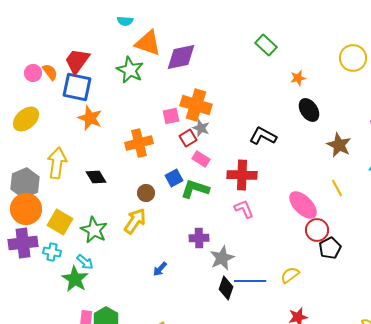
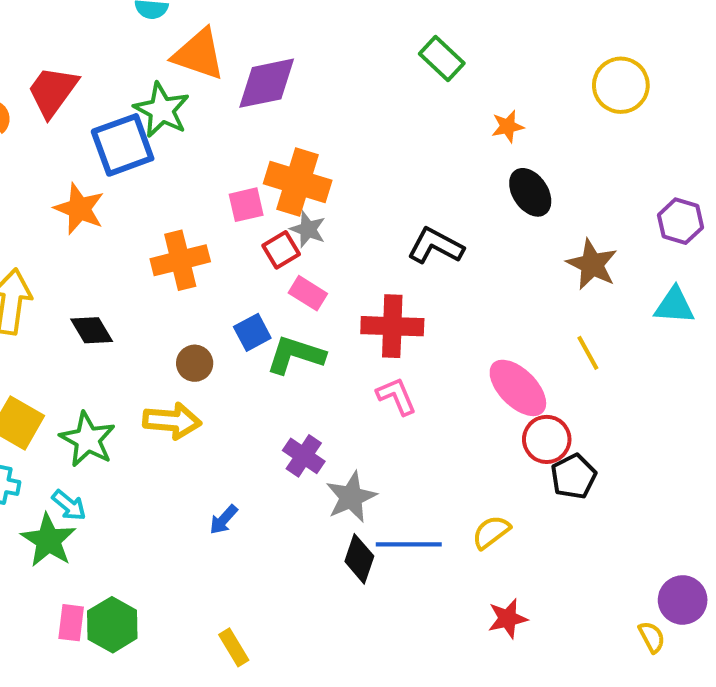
blue square: (77, 87) -> (123, 145), moved, turned -32
yellow arrow: (135, 221) -> (172, 421), turned 60
purple cross: (199, 238) -> (304, 456), turned 36

